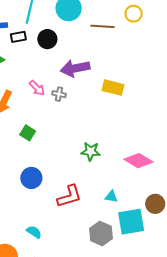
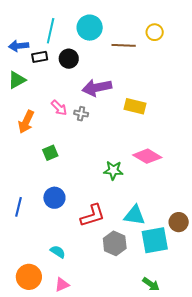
green square: (28, 133) -> (50, 153), turned 35
pink diamond: (139, 161) -> (147, 156), moved
cyan triangle: (111, 197) -> (135, 215), size x1.6
gray hexagon: (101, 233) -> (115, 243), moved

